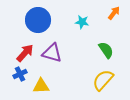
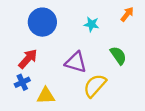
purple triangle: (52, 53) -> (76, 62), moved
yellow semicircle: (103, 80) -> (95, 86), moved

